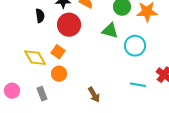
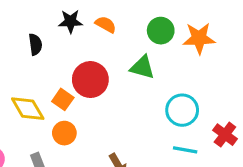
red circle: (69, 25) -> (90, 80), moved
cyan circle: (135, 46) -> (182, 110), moved

